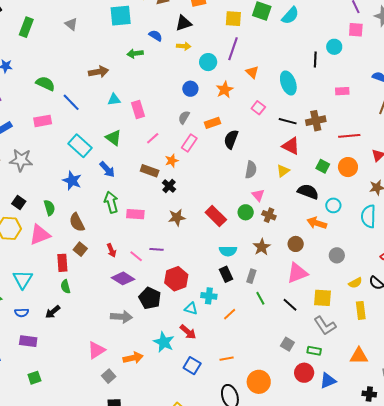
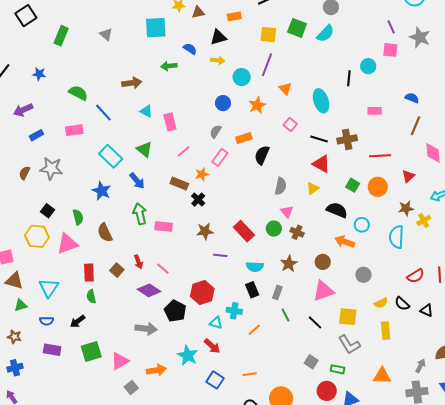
cyan triangle: (114, 100) -> (146, 111), turned 32
brown square: (80, 249) -> (117, 270), moved
purple line: (157, 249) -> (220, 255), moved
green square: (34, 378) -> (91, 352), moved, size x1.5

